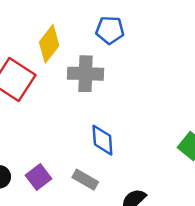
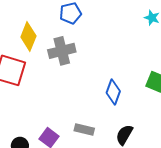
blue diamond: (102, 140) -> (113, 92), moved, turned 40

